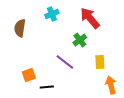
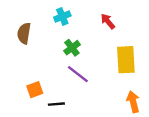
red arrow: (90, 18) -> (108, 21), size x0.6
green cross: (80, 40) -> (72, 48), moved
yellow rectangle: (100, 62) -> (126, 60), moved, size x1.6

